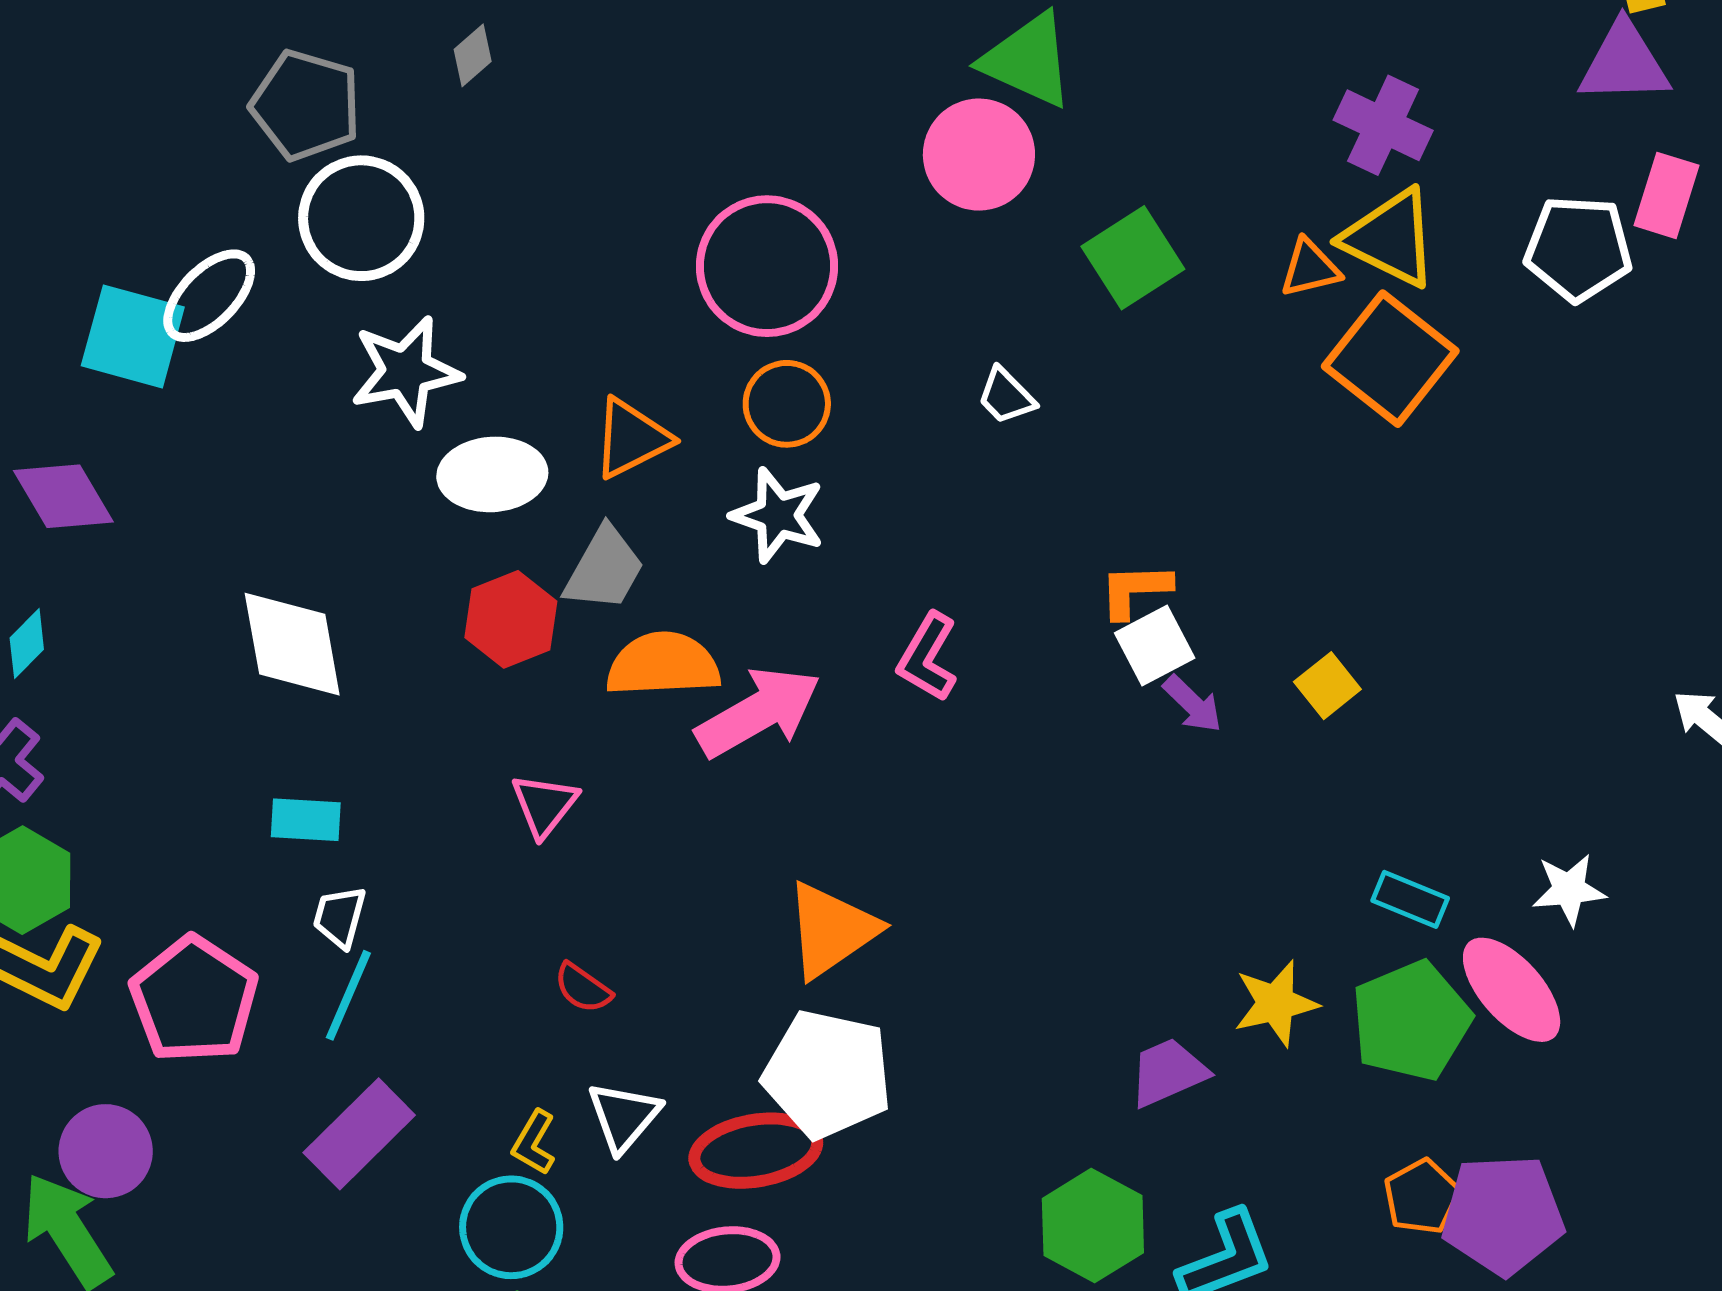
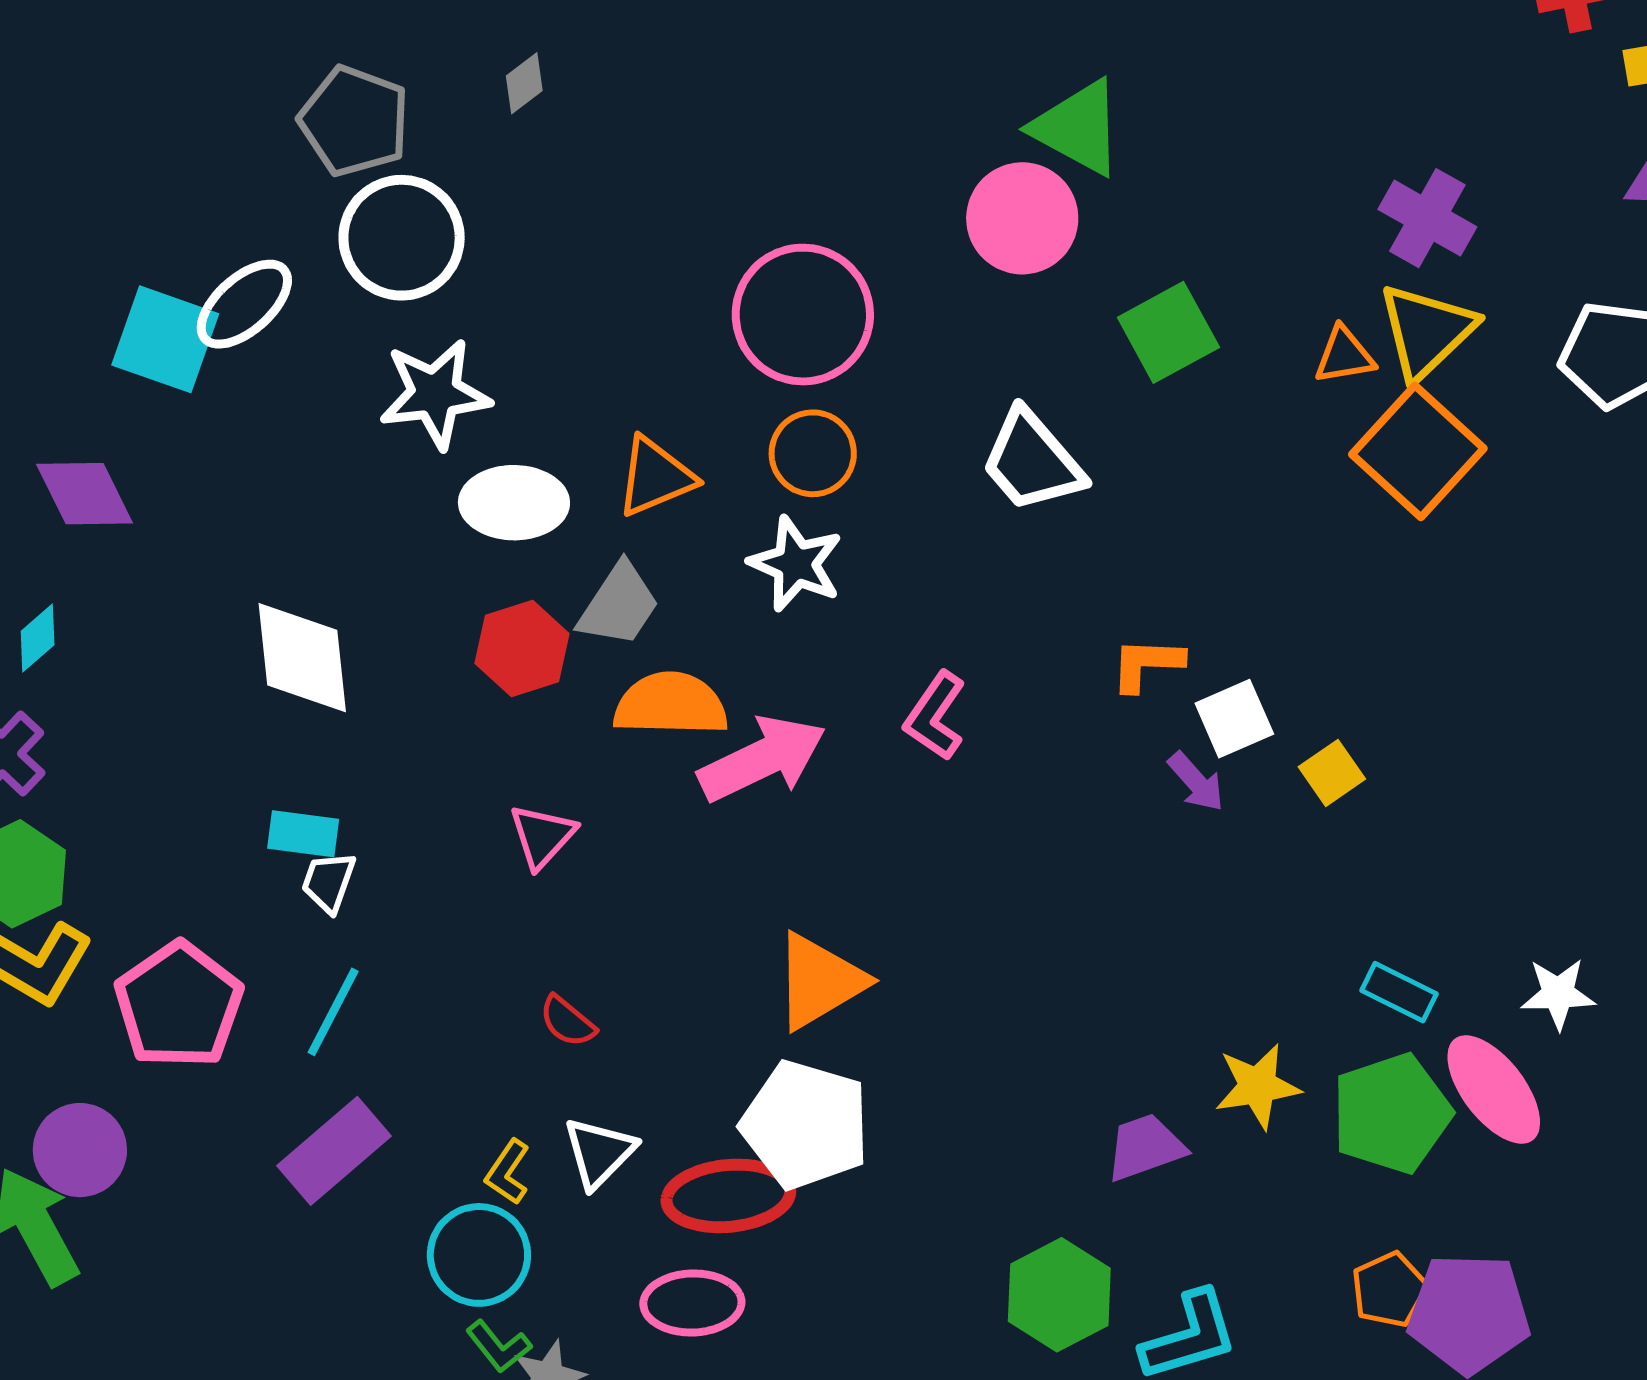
yellow triangle: (1390, 238) -> (1427, 331), turned 46
white trapezoid: (1006, 396) -> (1032, 461), size x1.8
white square: (1155, 646) -> (1234, 719), moved
white trapezoid: (340, 917) -> (329, 882), moved

